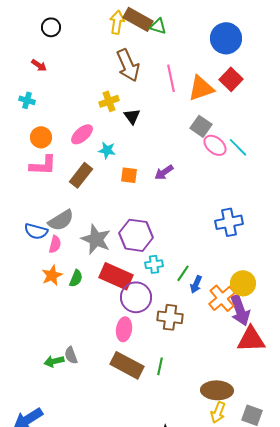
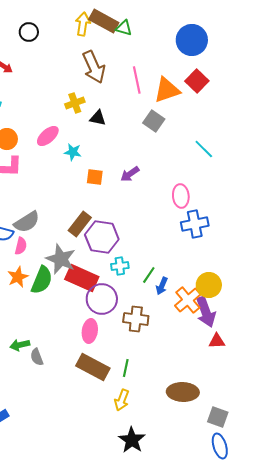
black circle: (51, 27) -> (29, 32), moved
black triangle: (132, 116) -> (98, 118), turned -42
gray square: (201, 126) -> (154, 121), moved
pink ellipse: (215, 145) -> (181, 196), moved, turned 45
brown rectangle: (81, 175) -> (80, 224), moved
gray star: (96, 239) -> (61, 259), moved
green semicircle: (76, 278) -> (42, 280), size x1.6
red triangle: (251, 339) -> (217, 341), size x0.6
green arrow: (54, 361) -> (20, 345), moved
yellow arrow: (218, 412) -> (122, 400), moved

